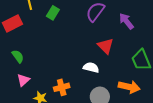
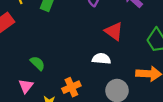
green semicircle: (18, 56) -> (37, 63), moved

